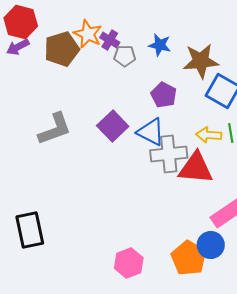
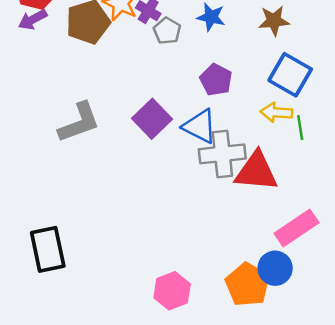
gray pentagon: (125, 56) -> (167, 31), turned 30
brown star: (201, 61) -> (274, 21), moved, size x0.7
yellow arrow: (209, 135) -> (276, 112), moved

